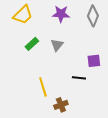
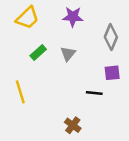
gray diamond: (93, 16) -> (111, 37), moved
yellow line: (43, 87) -> (20, 92), moved
brown cross: (61, 105) -> (73, 125), turned -32

